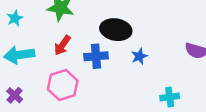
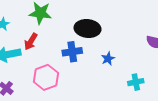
red arrow: (62, 45) -> (31, 42), moved
blue star: (139, 56) -> (108, 59), moved

